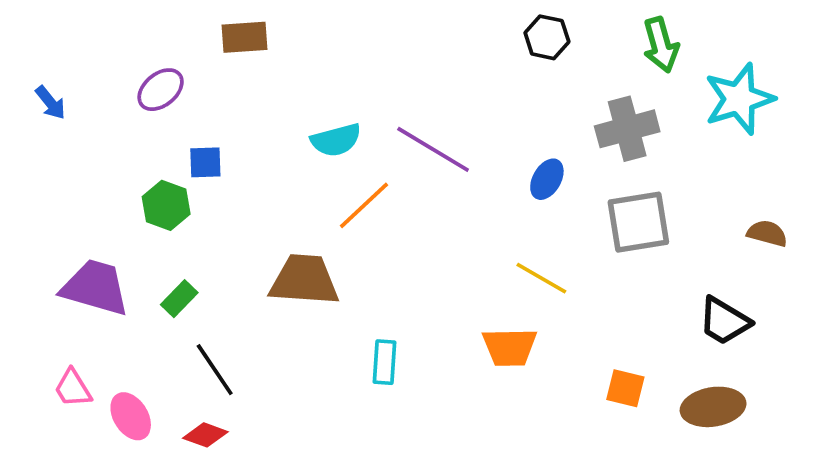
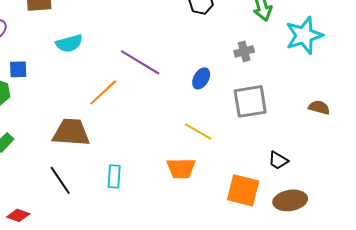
gray cross: (627, 129) -> (244, 51), size x0.6
cyan semicircle: (336, 140) -> (69, 43), moved
black trapezoid: (724, 321) -> (278, 160), moved, size x0.7
black line: (215, 370) -> (60, 180), moved
orange square: (625, 388) -> (243, 190), size x1.6

